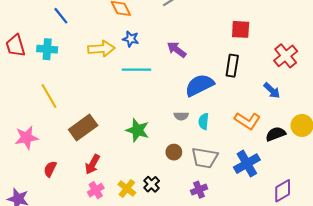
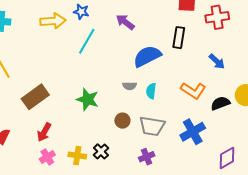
red cross: (286, 56) -> (217, 17), moved, turned 30
cyan line: (137, 70) -> (87, 41), turned -60
yellow cross: (127, 188) -> (77, 155), turned -30

